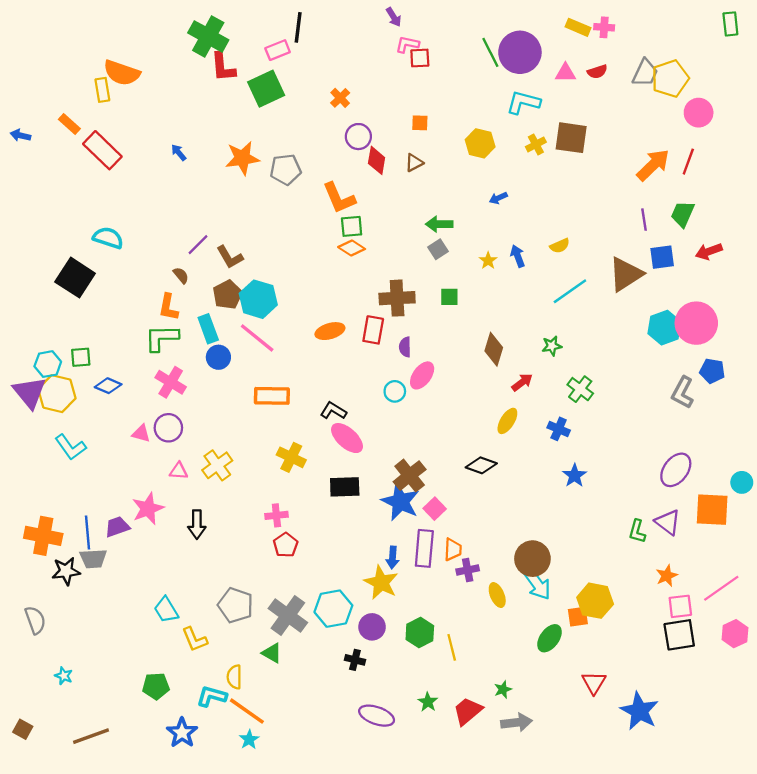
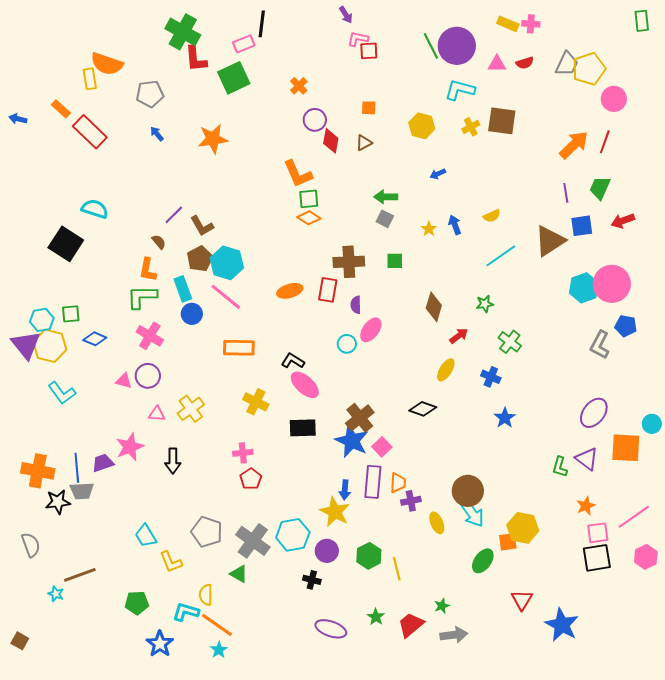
gray pentagon: (286, 170) -> (150, 94), moved
gray square: (438, 249) -> (385, 219), turned -30
brown line: (91, 736) -> (80, 575), moved

